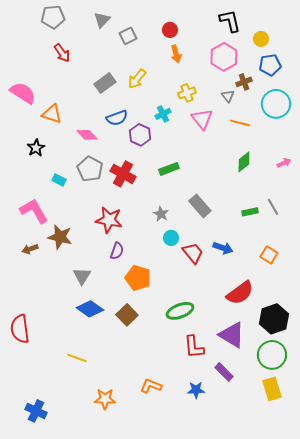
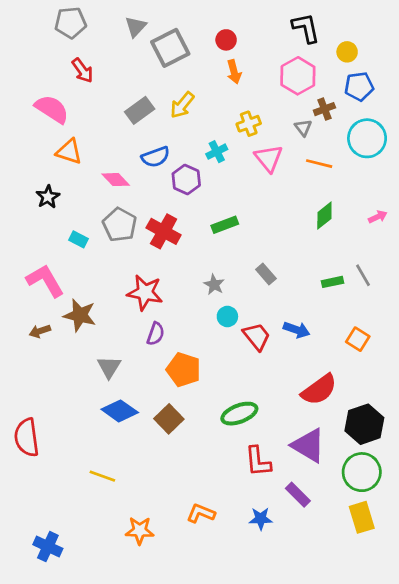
gray square: (128, 36) -> (170, 48), size x1.6
pink semicircle: (23, 93) -> (52, 109), moved
gray rectangle: (200, 206) -> (266, 274), size x0.7

